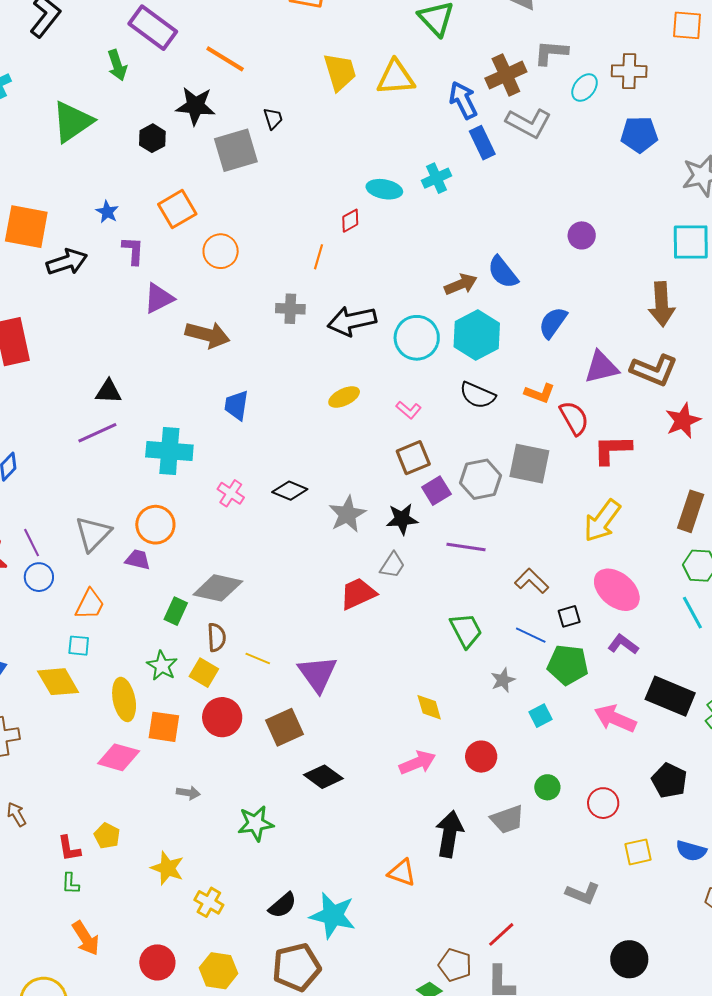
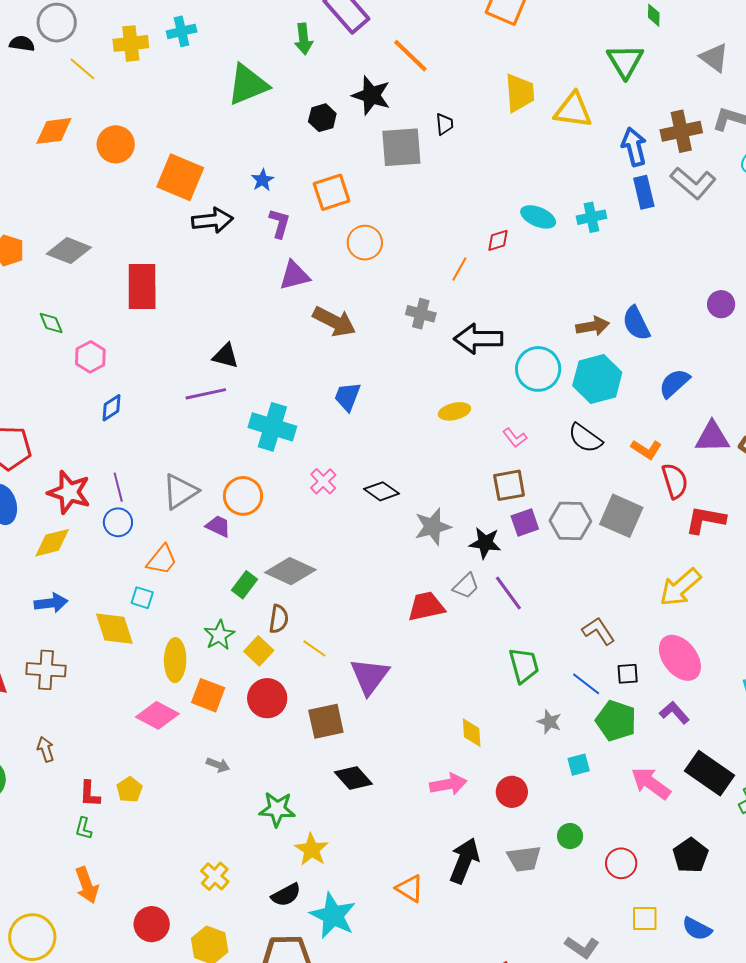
purple line: (466, 547) -> (508, 593), moved, turned 33
gray star: (503, 680) -> (549, 722), turned 30
yellow star: (167, 868) -> (312, 850), moved

